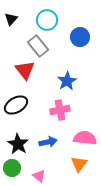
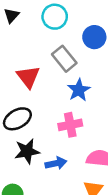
gray rectangle: (38, 46) -> (64, 59), moved
black star: (18, 144) -> (27, 151), moved, turned 30

